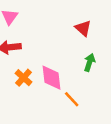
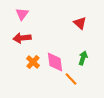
green arrow: (89, 62) -> (83, 58), moved

